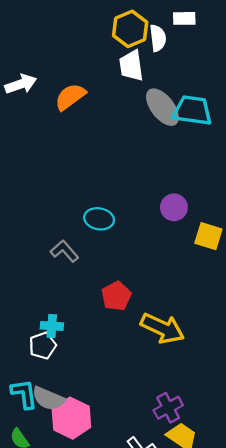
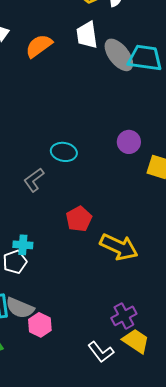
white trapezoid: (131, 66) -> (87, 35), moved
gray L-shape: (64, 251) -> (34, 180), turned -85
pink hexagon: (71, 418) -> (40, 325), size x0.7

